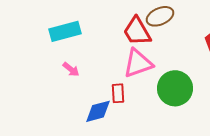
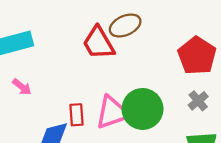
pink triangle: (138, 63) -> (112, 112), moved

